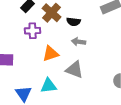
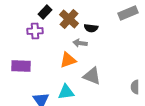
purple cross: (33, 31) -> (35, 31), moved
gray arrow: (79, 42) -> (80, 43), moved

